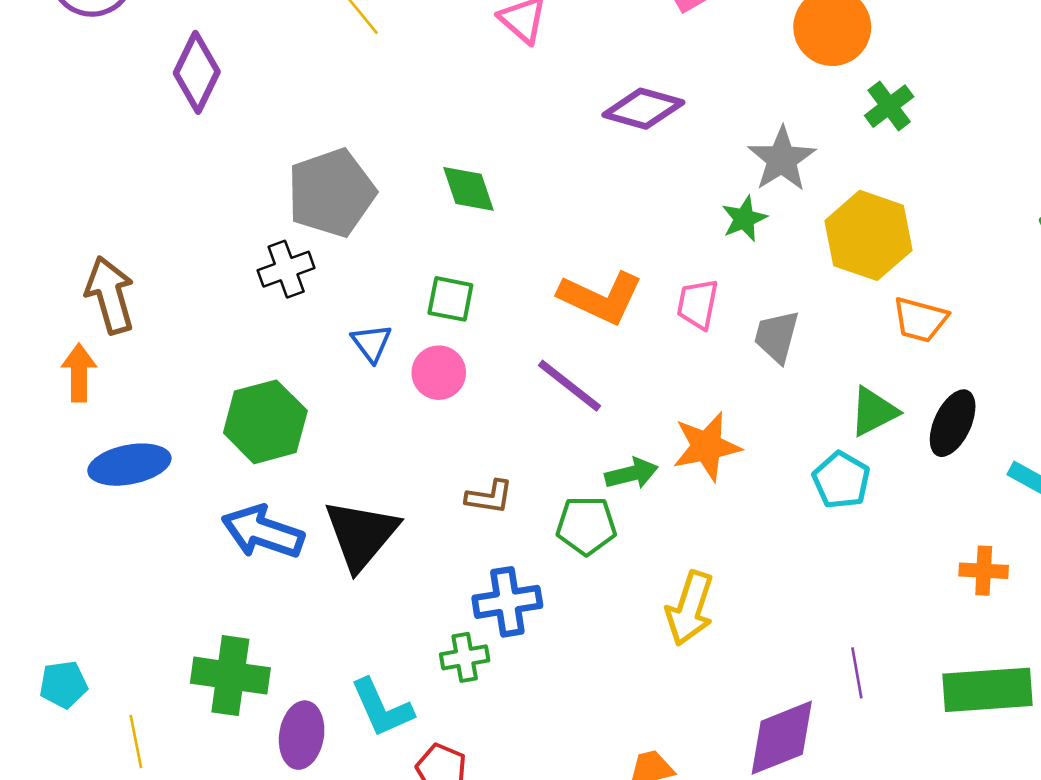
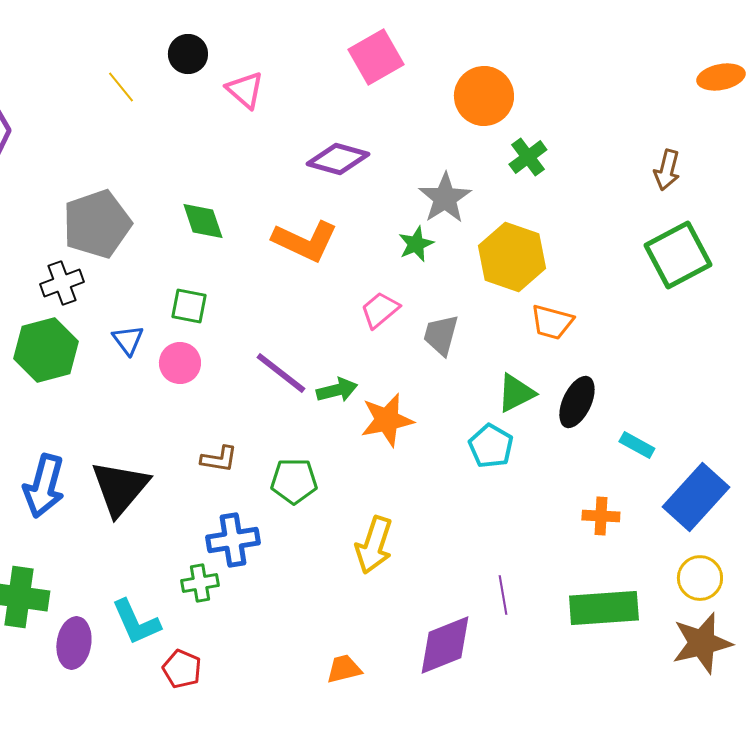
orange L-shape: (601, 298) -> (305, 241), moved
pink trapezoid: (698, 304) -> (380, 310), turned 39
green hexagon: (265, 422) -> (46, 350), moved
green arrow: (632, 474) -> (337, 390), moved
blue arrow: (263, 532) -> (44, 486), turned -94

